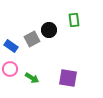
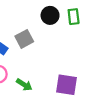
black circle: (49, 30) -> (50, 15), moved

